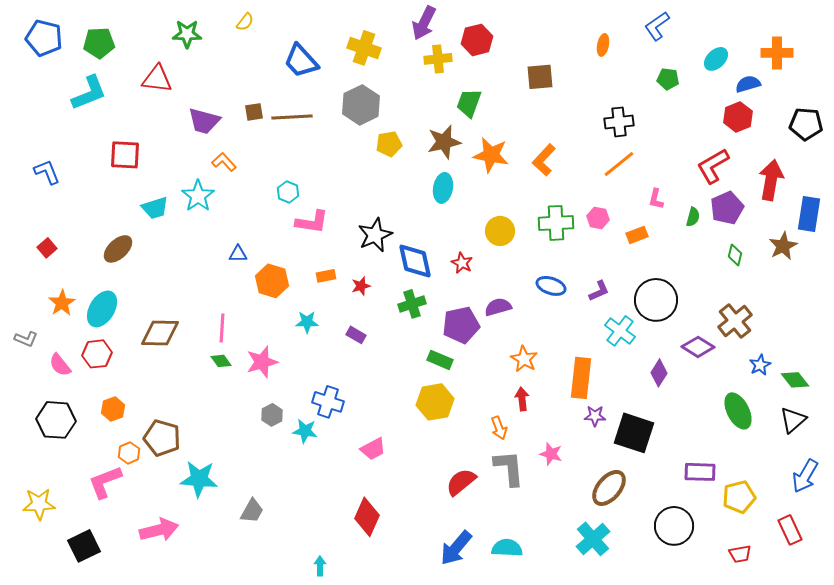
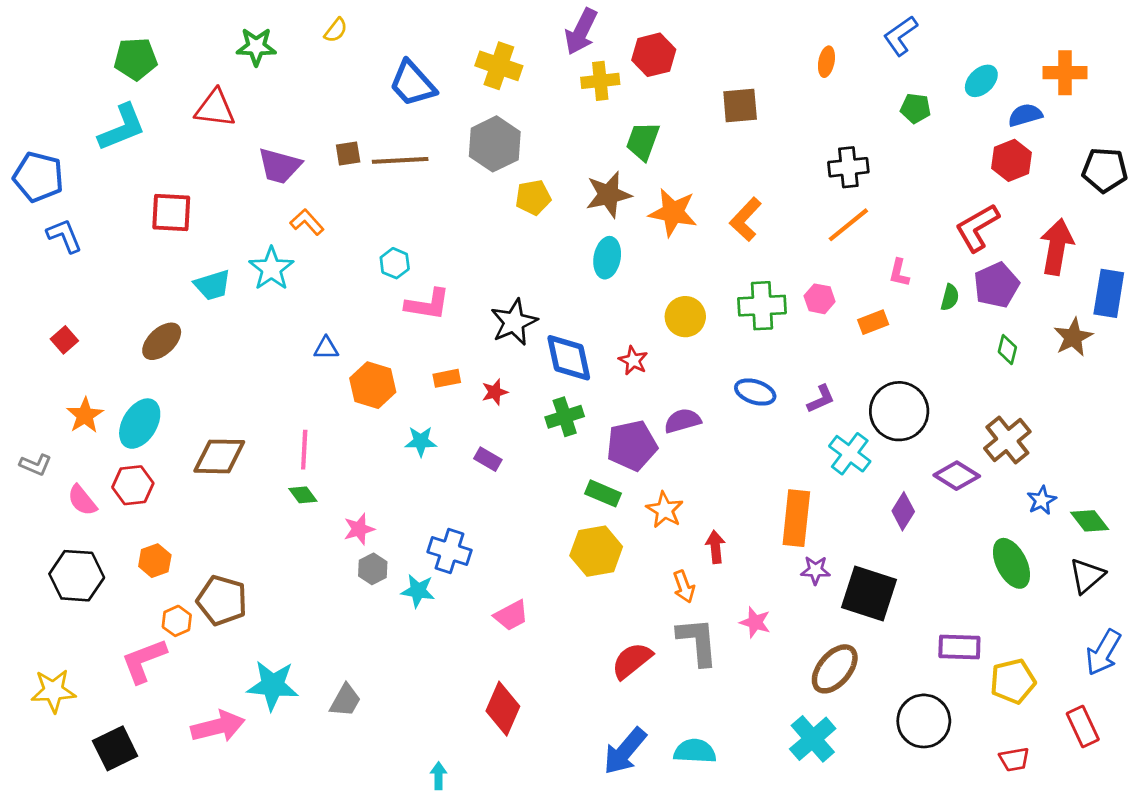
blue pentagon: (44, 38) -> (38, 177), moved
orange star: (524, 359) -> (665, 510), moved
pink star: (262, 362) -> (359, 529), moved, size x0.7
cyan star: (199, 479) -> (273, 685), moved

